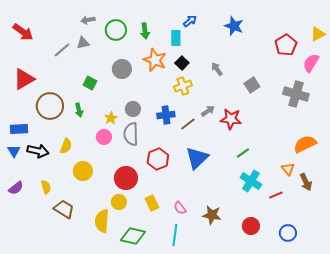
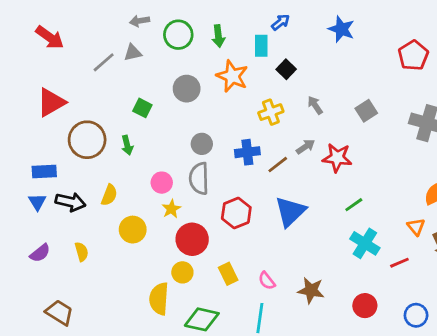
black square: (182, 63) -> (286, 69), moved
gray arrow: (217, 69) -> (315, 105), moved
yellow star: (111, 118) -> (171, 209), moved
brown trapezoid: (64, 209) -> (59, 312), moved

